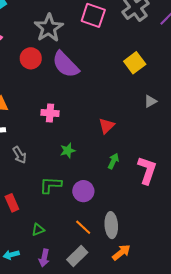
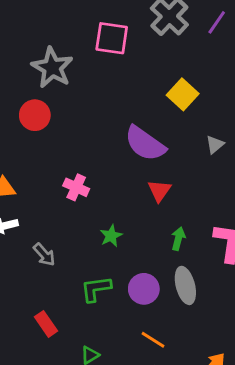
purple semicircle: (66, 64) -> (145, 144), moved
pink cross: (50, 113) -> (76, 187), turned 30
gray ellipse: (111, 225) -> (185, 285), moved

